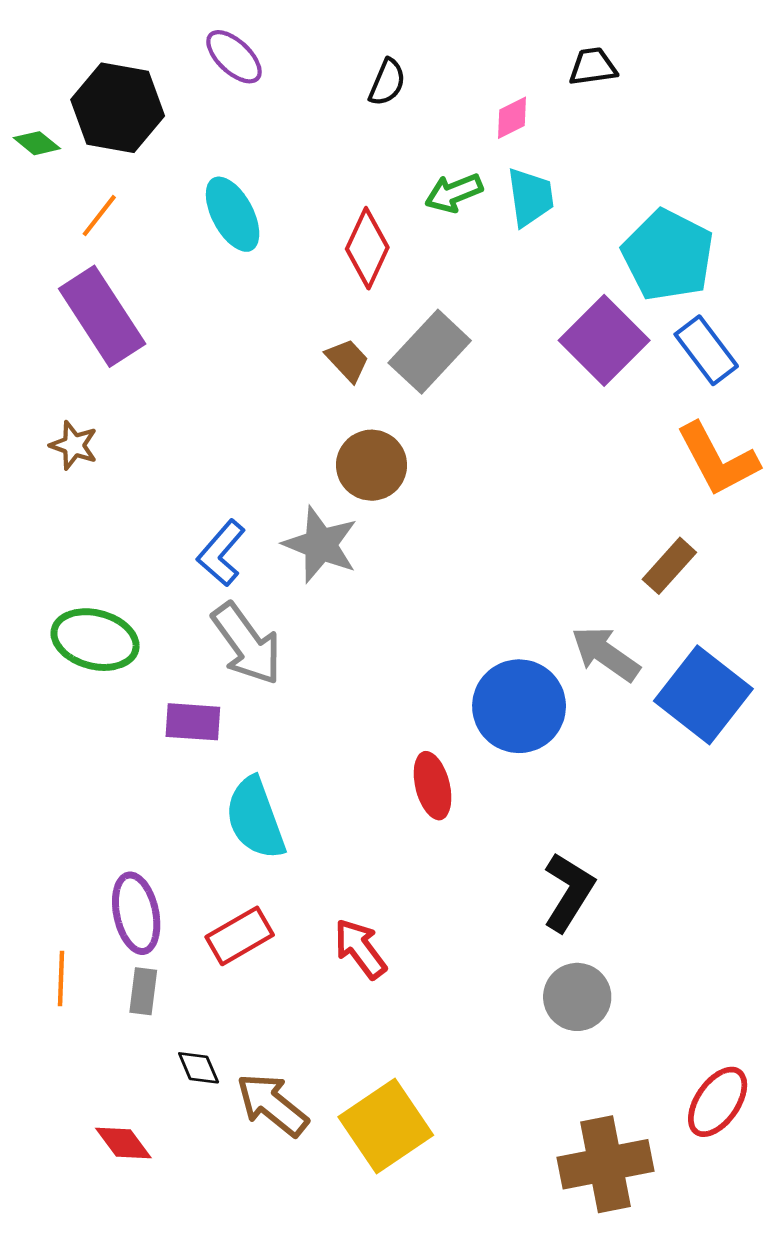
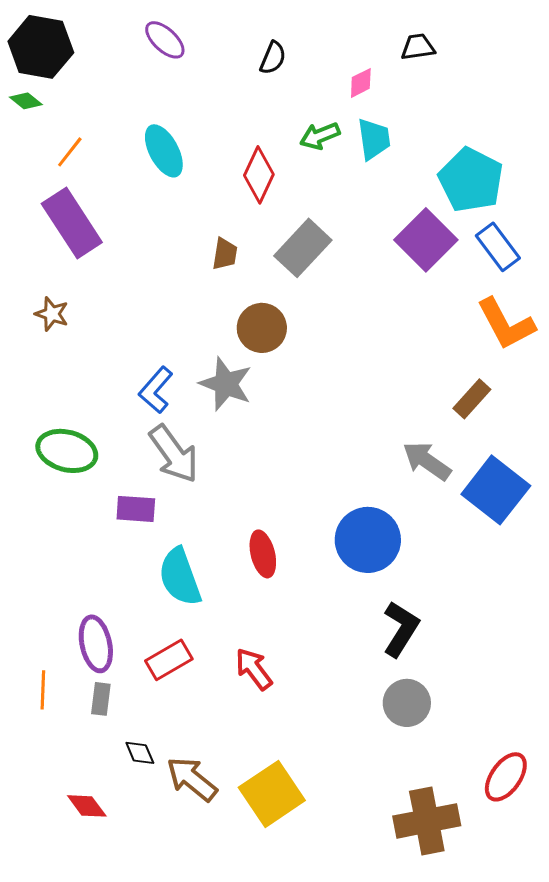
black hexagon: (118, 108) -> (41, 47), moved
brown trapezoid: (347, 360) -> (225, 254), moved, turned 52
blue circle: (519, 706) -> (368, 540), moved
red ellipse: (433, 786) -> (263, 554), moved

